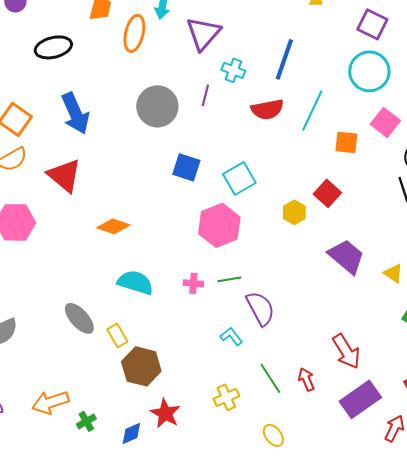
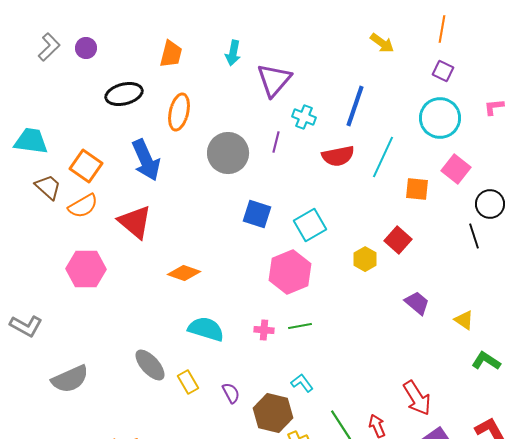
purple square: (372, 24) -> (443, 71), size x0.7
orange ellipse: (134, 33) -> (179, 112), moved
purple trapezoid: (346, 256) -> (417, 303), size x0.7
purple semicircle: (260, 308) -> (231, 393), moved, size x0.6
brown hexagon: (141, 366) -> (273, 413), moved

